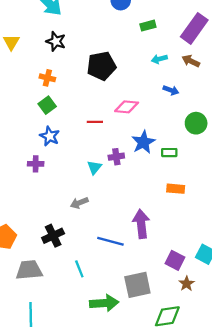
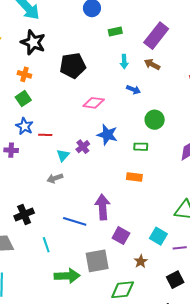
black star: (56, 41) -> (33, 42), size x1.4
cyan arrow: (159, 59) -> (124, 62), turned -80
red line: (95, 122) -> (45, 135), moved
blue star: (143, 142) -> (107, 135), turned -30
green rectangle: (169, 153) -> (141, 147), moved
purple cross: (116, 157) -> (83, 147), turned -32
gray arrow: (79, 203) -> (55, 178), moved
purple square: (175, 260) -> (121, 236), moved

